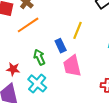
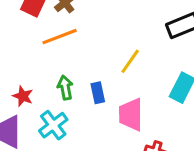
blue rectangle: (61, 46) -> (98, 93), moved
pink trapezoid: (72, 66) -> (131, 115), moved

